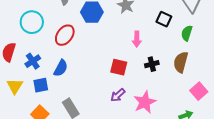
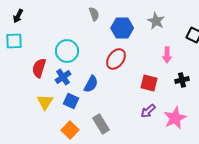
cyan circle: (32, 22) -> (67, 51), moved
red ellipse: (65, 35) -> (116, 59), moved
blue square: (41, 85) -> (71, 101), turned 35

